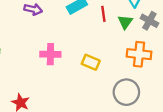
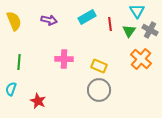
orange cross: (139, 54) -> (141, 59), turned 35
gray circle: (126, 92) -> (99, 90), moved

